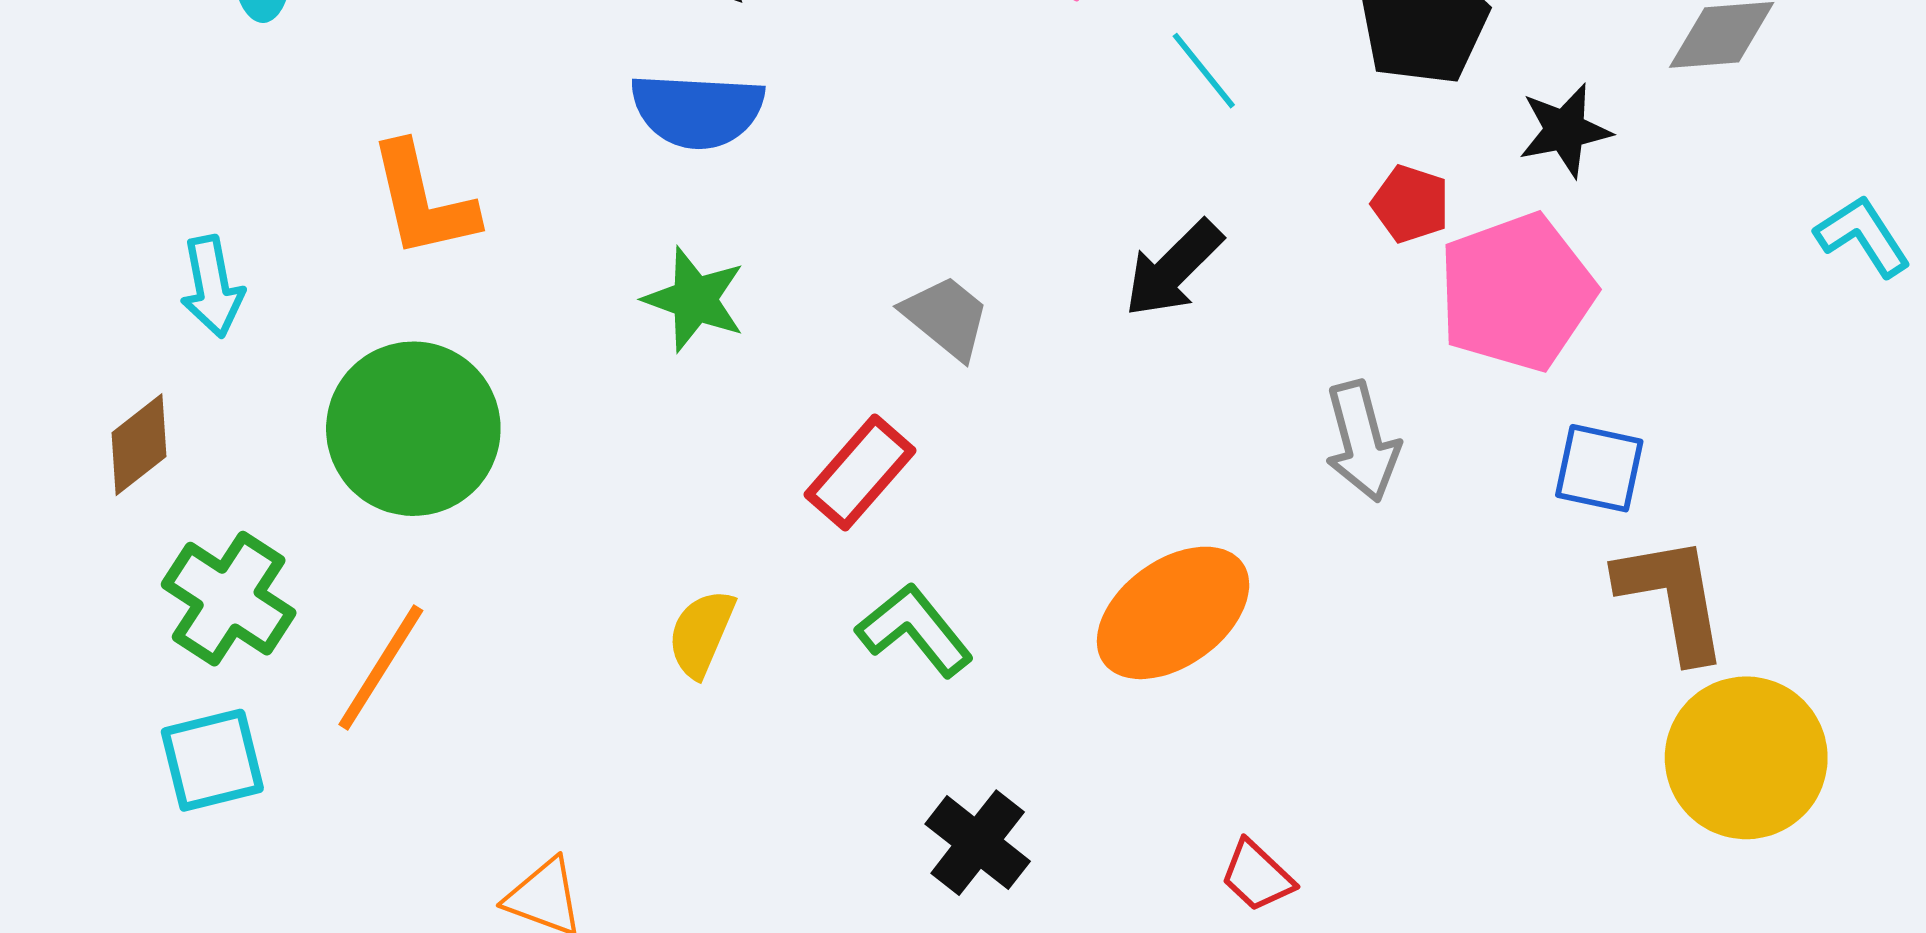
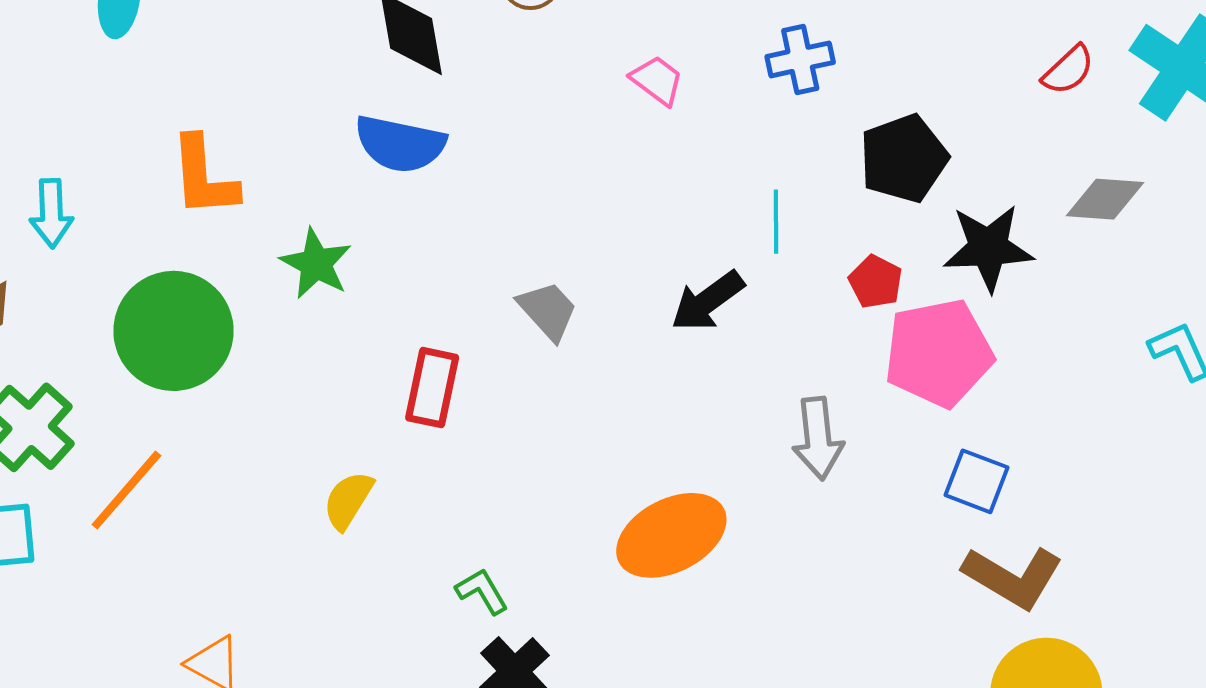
cyan line: (1204, 71) -> (776, 222), moved, turned 30
black star: (1565, 130) -> (988, 248), size x1.4
green star: (695, 299) -> (316, 264), moved
red rectangle: (860, 473) -> (432, 388), moved, turned -38
brown L-shape: (1672, 598) -> (1013, 577), turned 122
green L-shape: (915, 630) -> (482, 591), moved, size x0.7

